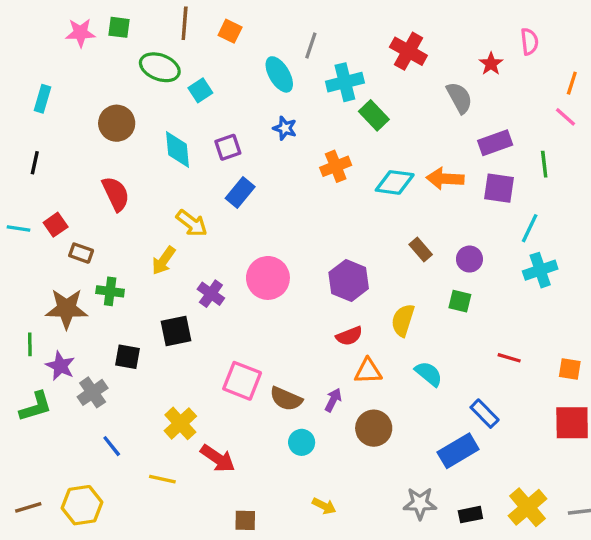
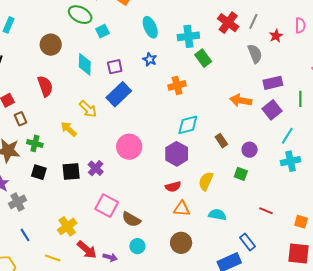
gray line: (311, 46) -> (253, 21), moved
cyan diamond: (395, 182) -> (188, 125), moved, turned -30
purple square: (499, 188) -> (272, 110), turned 36
blue rectangle: (240, 193) -> (119, 94), size x1.4
brown rectangle: (81, 253) -> (21, 119), turned 40
yellow arrow: (164, 261) -> (69, 129), turned 90
purple cross: (211, 294) -> (96, 168), moved
black square: (128, 357) -> (39, 172), moved
cyan semicircle: (429, 374) -> (217, 215), turned -36
purple arrow: (333, 400) -> (110, 257), moved, turned 72

